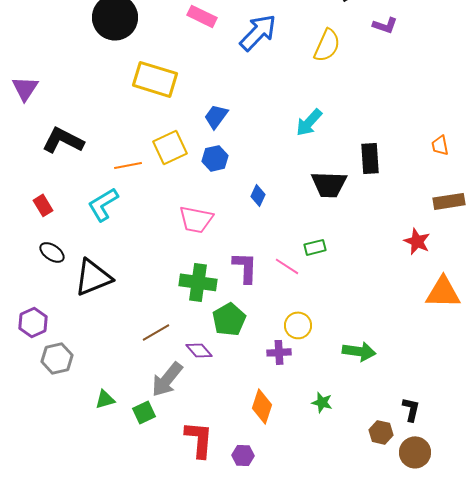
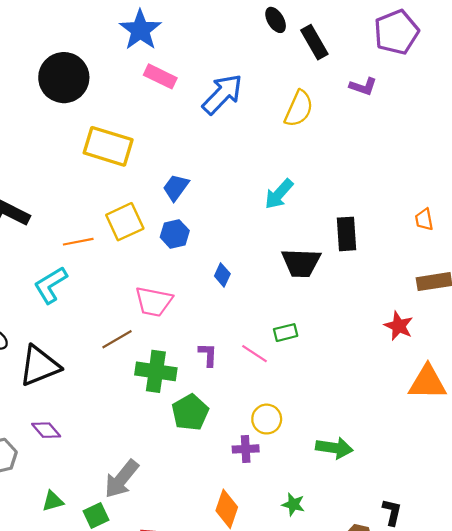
purple L-shape: (245, 267) -> (208, 355), size x0.7
brown line: (156, 332) -> (117, 339), moved
purple diamond: (199, 350) -> (46, 430), moved

